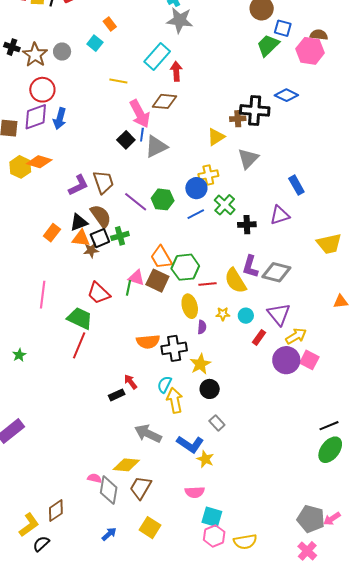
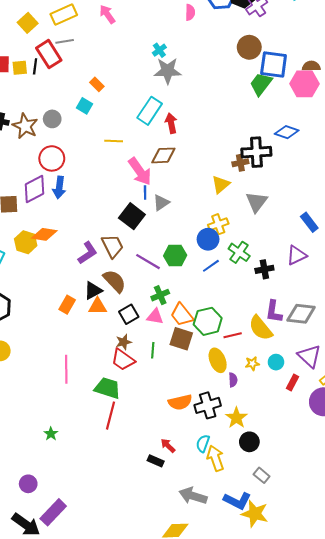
blue square: (283, 28) -> (274, 64), size x1.6
red circle: (42, 90) -> (52, 158), moved
black square: (126, 140) -> (132, 216), moved, size x1.4
gray triangle: (156, 147) -> (161, 203), size x0.7
green cross: (120, 236) -> (160, 295), moved
black square: (100, 238) -> (129, 314), moved
brown star: (91, 250) -> (124, 342), moved
pink triangle: (136, 278) -> (155, 317), moved
black rectangle: (117, 395) -> (156, 461), turned 56
yellow star: (205, 459) -> (255, 514), size x1.5

